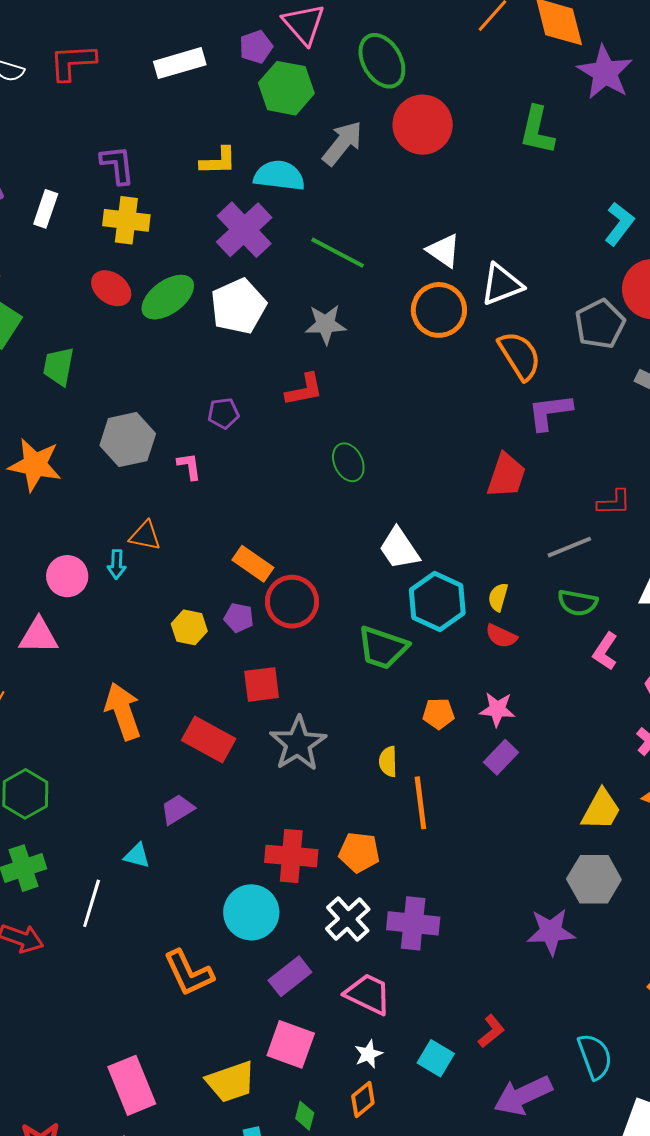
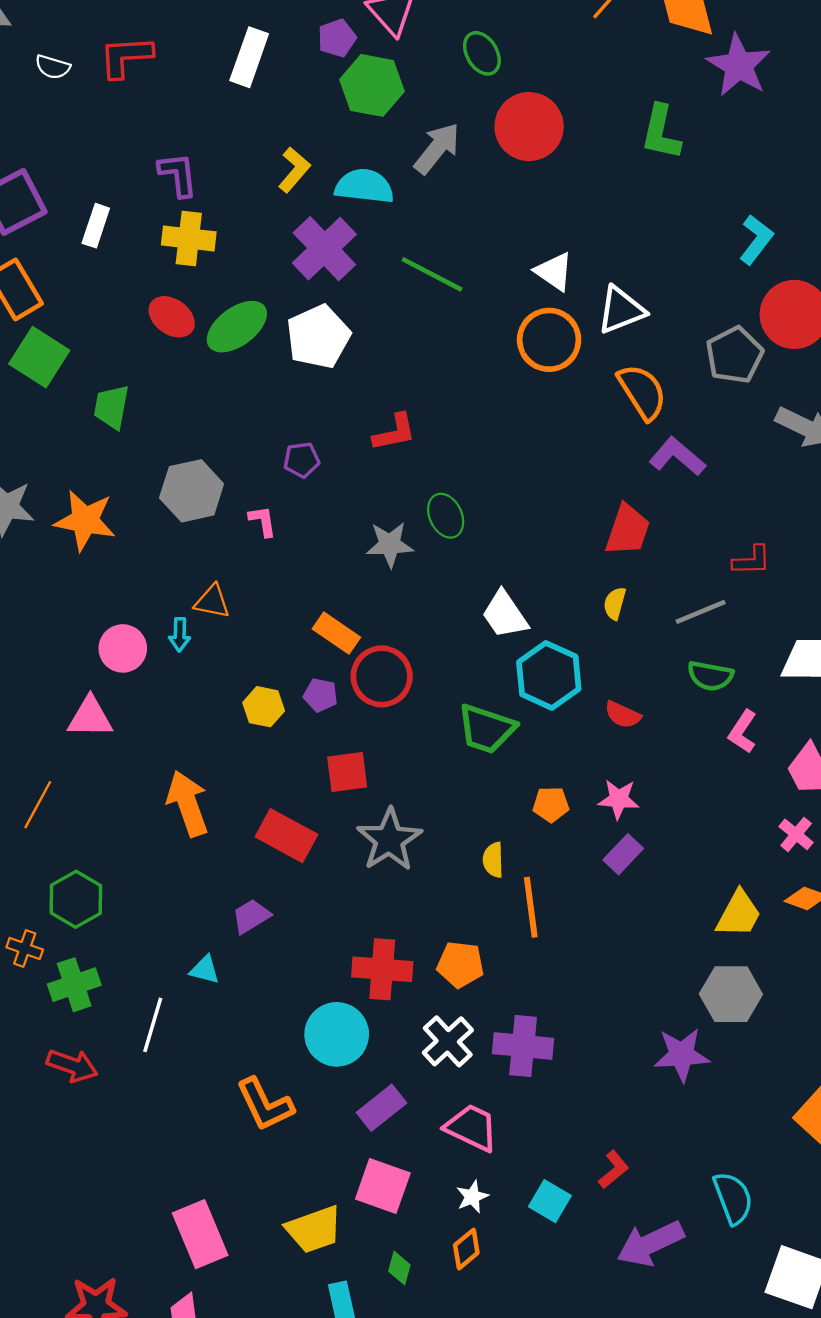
green ellipse: (382, 61) -> (482, 53), size x0.7
white rectangle: (180, 63) -> (249, 57), turned -54
yellow L-shape: (218, 161) -> (294, 170), turned -48
gray star: (326, 324) -> (390, 544), moved
purple L-shape: (550, 412) -> (677, 457), turned 48
yellow semicircle: (498, 597) -> (615, 603), moved

